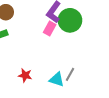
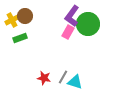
gray line: (70, 74) -> (63, 77), moved

